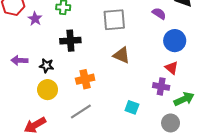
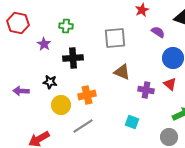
purple star: (35, 19) -> (44, 44), moved
purple arrow: (19, 60) -> (21, 91), moved
purple cross: (161, 86) -> (146, 90), moved
yellow circle: (48, 90) -> (61, 105), moved

